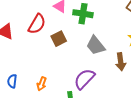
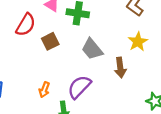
orange arrow: (42, 84) -> (44, 90), moved

